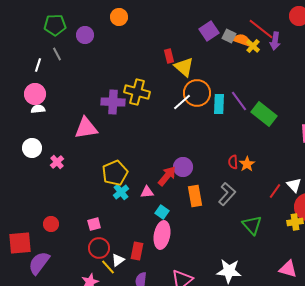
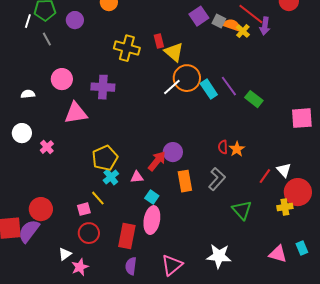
white line: (38, 65) -> (28, 21), moved
yellow cross: (137, 92) -> (127, 48), moved
pink circle: (35, 94) -> (62, 79), moved
cyan rectangle: (219, 104) -> (209, 89), turned -36
green rectangle: (264, 114) -> (254, 99), size x0.7
red circle: (51, 224) -> (41, 209), size x1.5
red rectangle: (137, 251) -> (127, 236), size x1.4
white triangle: (118, 260) -> (65, 254), moved
purple semicircle: (39, 263) -> (29, 231), moved
yellow line: (108, 267) -> (98, 198), moved

